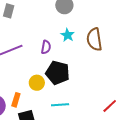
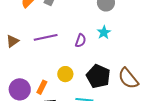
brown semicircle: (94, 39) -> (128, 78), moved, turned -40
black pentagon: (58, 73) -> (98, 76), moved

